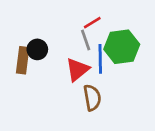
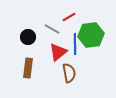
gray line: (86, 40) -> (52, 29), moved, turned -42
brown rectangle: (23, 60) -> (28, 68), moved

